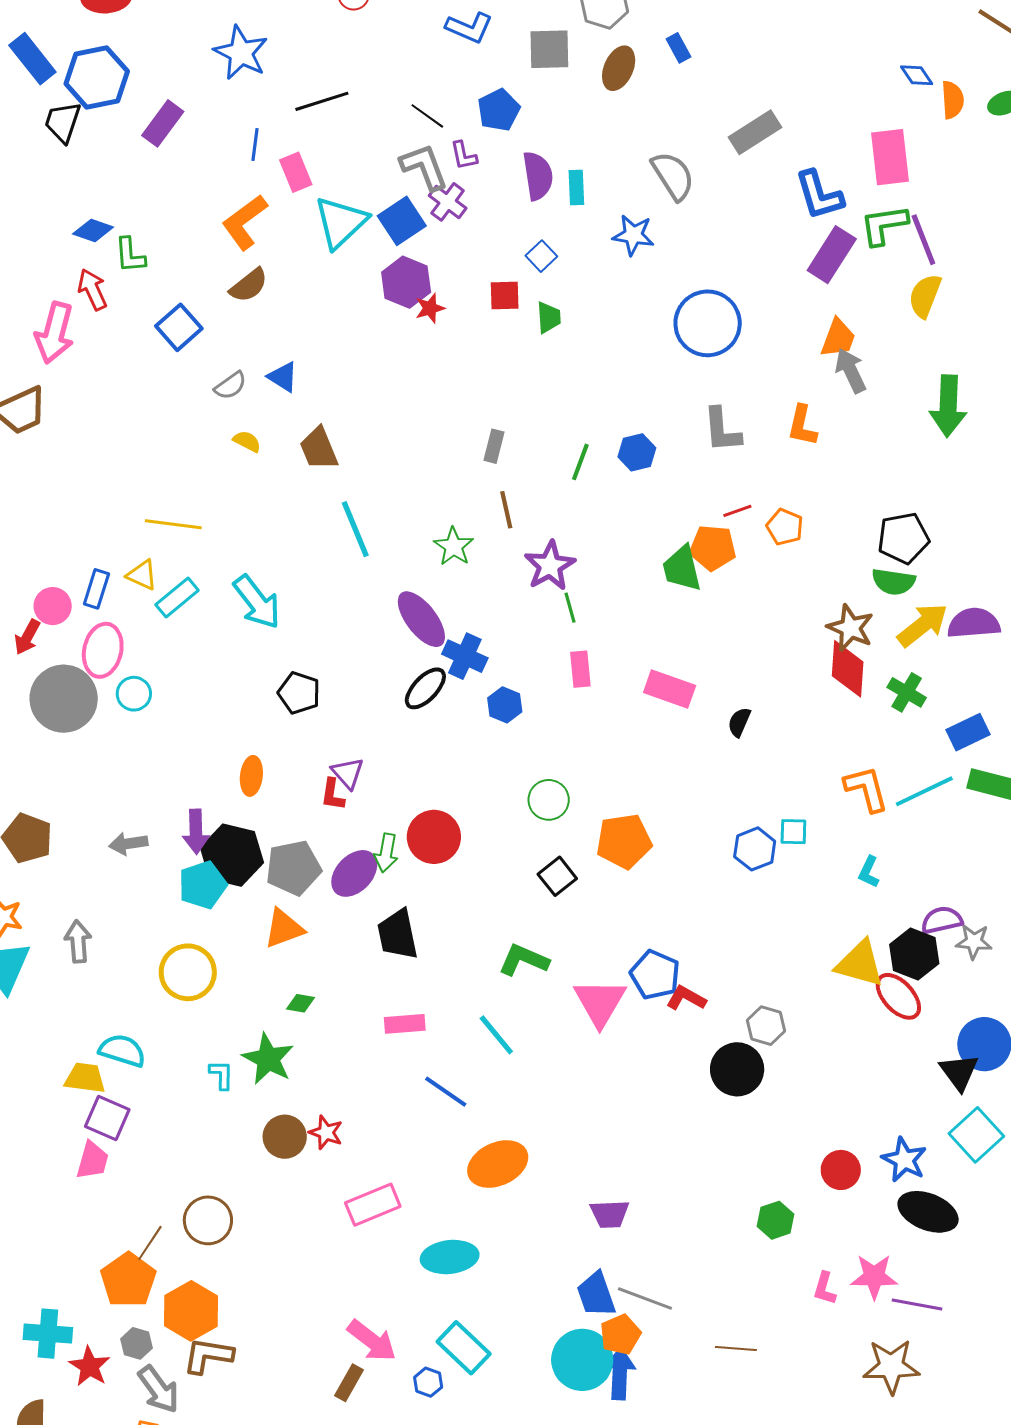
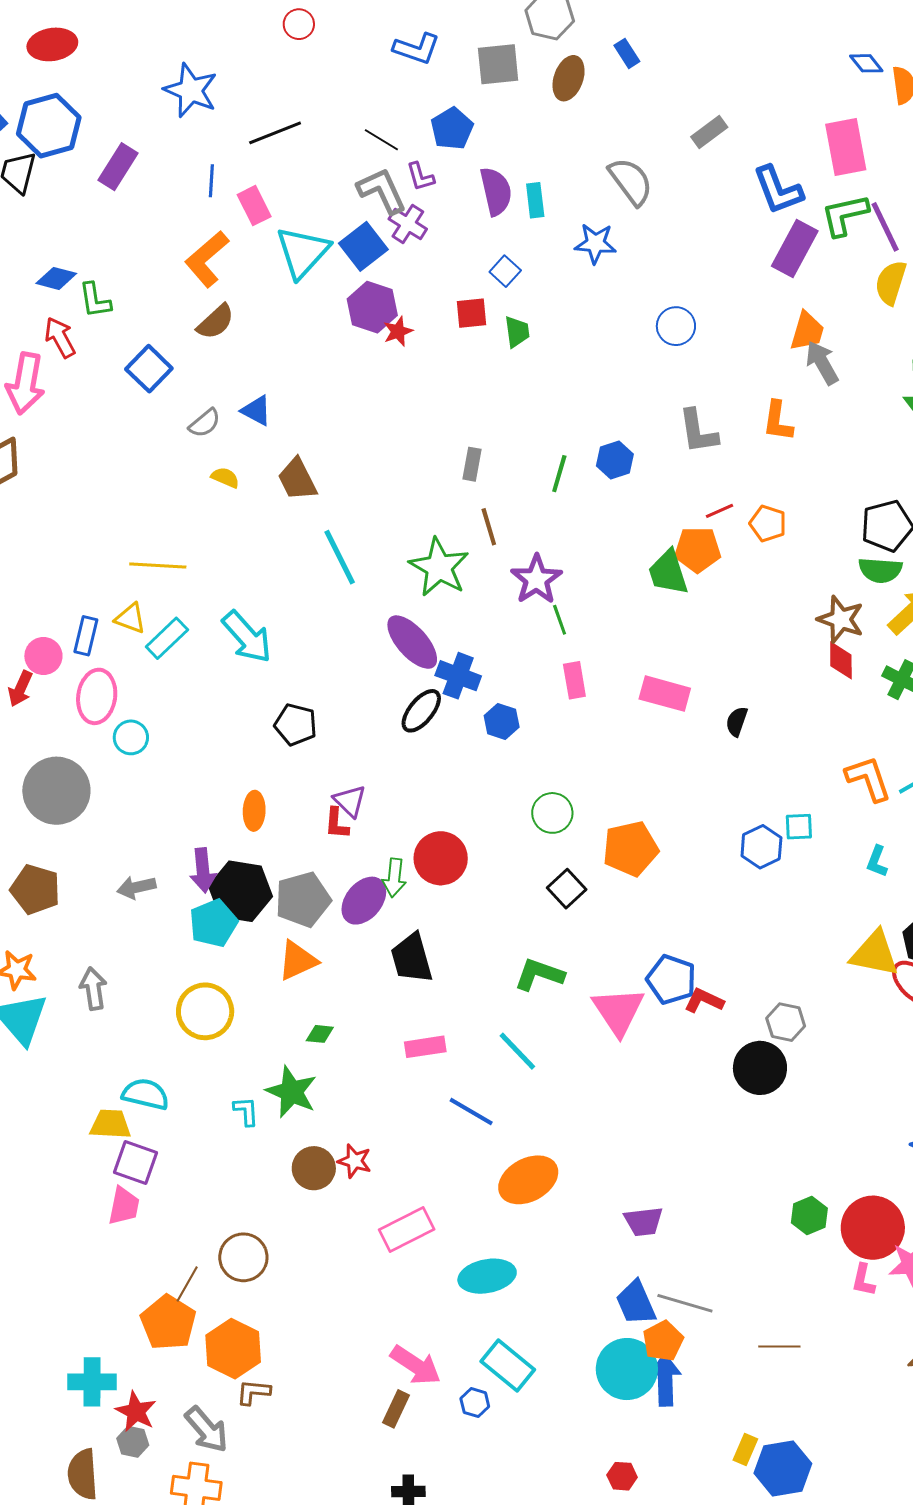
gray rectangle: (755, 132) -> (709, 132), size x0.7
blue circle: (708, 323) -> (676, 326), size x0.6
green star: (454, 546) -> (439, 567), size x1.5
red diamond: (848, 669) -> (841, 660), size x0.7
gray circle: (64, 699) -> (56, 791), moved
red circle: (841, 1170) -> (873, 1228), moved, size x1.6
gray hexagon: (137, 1343) -> (133, 1442), moved
brown L-shape: (208, 1356) -> (253, 1392), size x0.7

